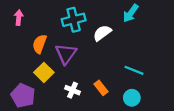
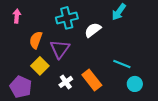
orange rectangle: (101, 88) -> (92, 80), size x1.5
white cross: (72, 90) -> (66, 82), turned 32
cyan circle: (132, 98) -> (135, 84), moved

